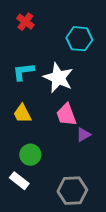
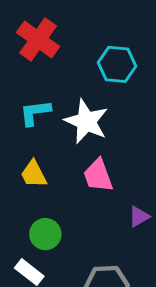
red cross: (25, 22) -> (38, 40), size x1.6
purple triangle: (83, 135) -> (139, 217), moved

